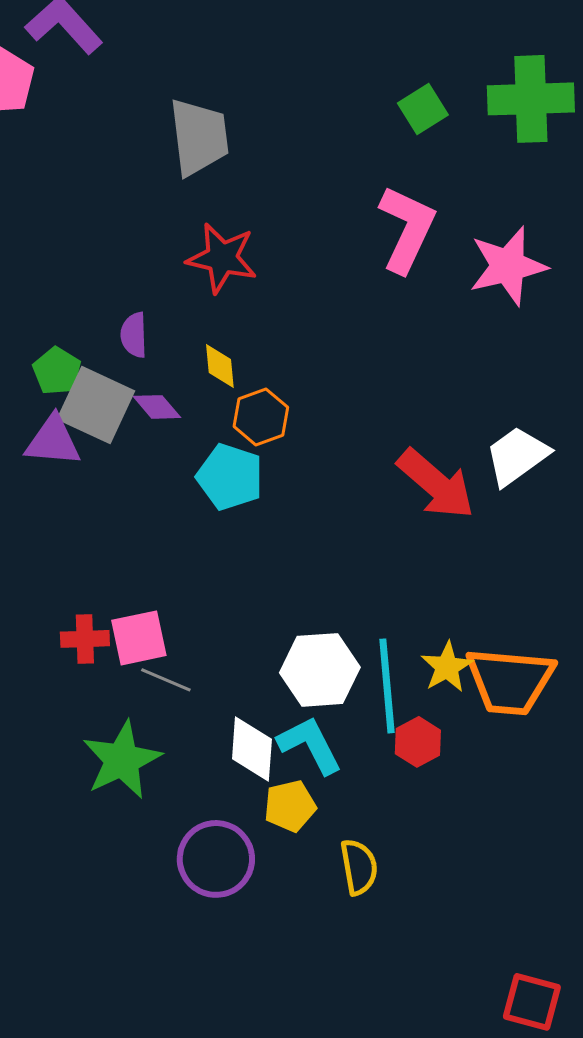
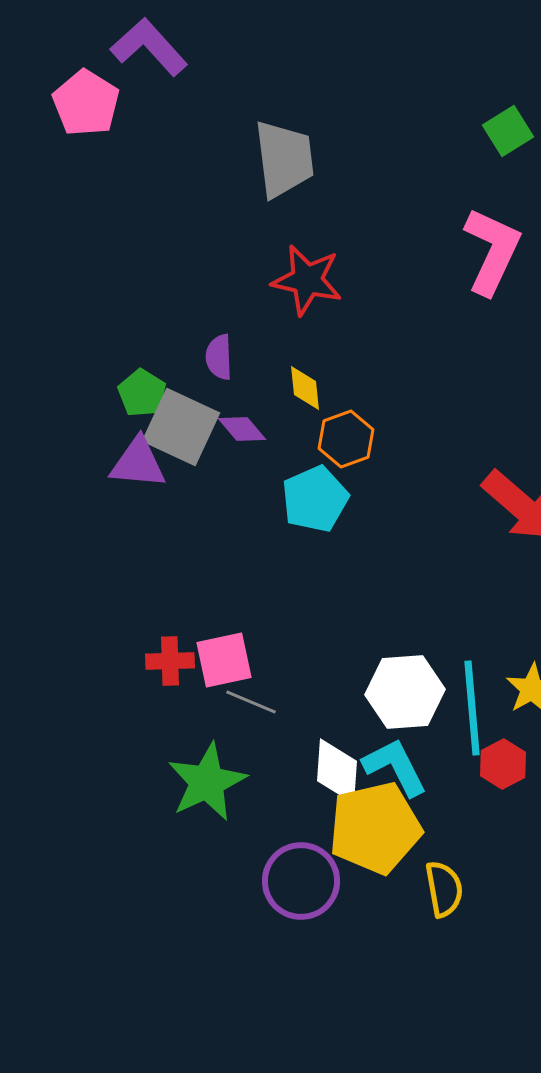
cyan pentagon: (230, 477) -> (315, 499), turned 30
yellow pentagon: (290, 806) -> (375, 828), size x1.8

